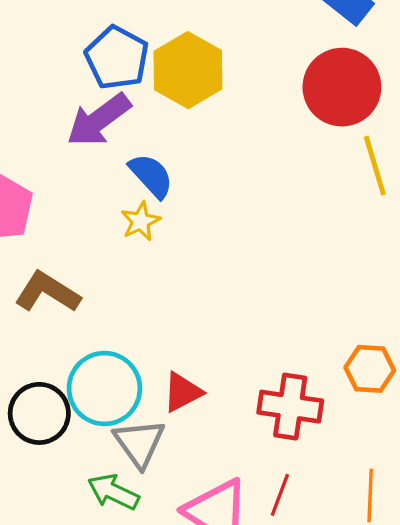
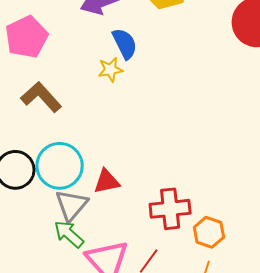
orange hexagon: (370, 369) -> (209, 232), moved
red cross: (290, 407) -> (170, 209), turned -30
green arrow: (113, 492) -> (69, 234), moved

